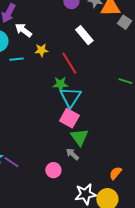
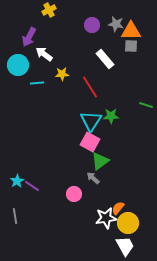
gray square: (124, 22) -> (131, 46), moved, turned -32
green star: (60, 84) -> (111, 116), moved
green triangle: (79, 137) -> (100, 161), turned 30
orange semicircle: (115, 173) -> (118, 208), moved

